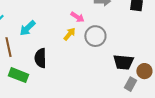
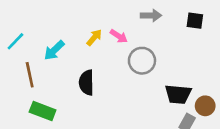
yellow arrow: (69, 34) -> (94, 37), moved
black semicircle: (40, 58) -> (86, 83), moved

